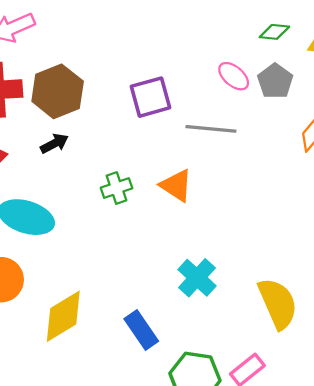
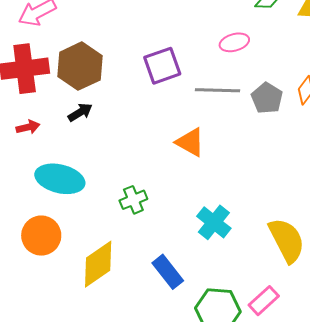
pink ellipse: (234, 76) -> (234, 42), turned -52
gray pentagon: (275, 81) -> (267, 98), moved
green cross: (116, 188) -> (133, 200), moved

